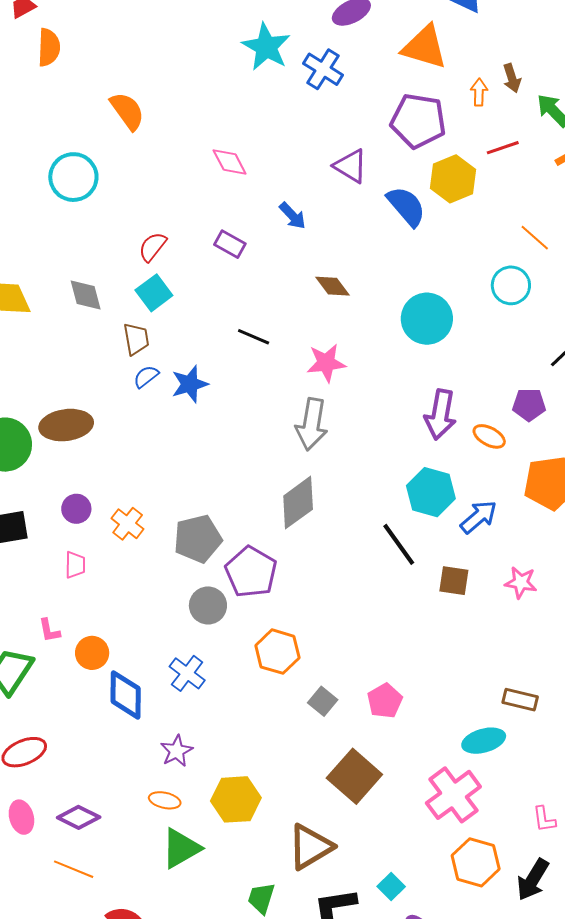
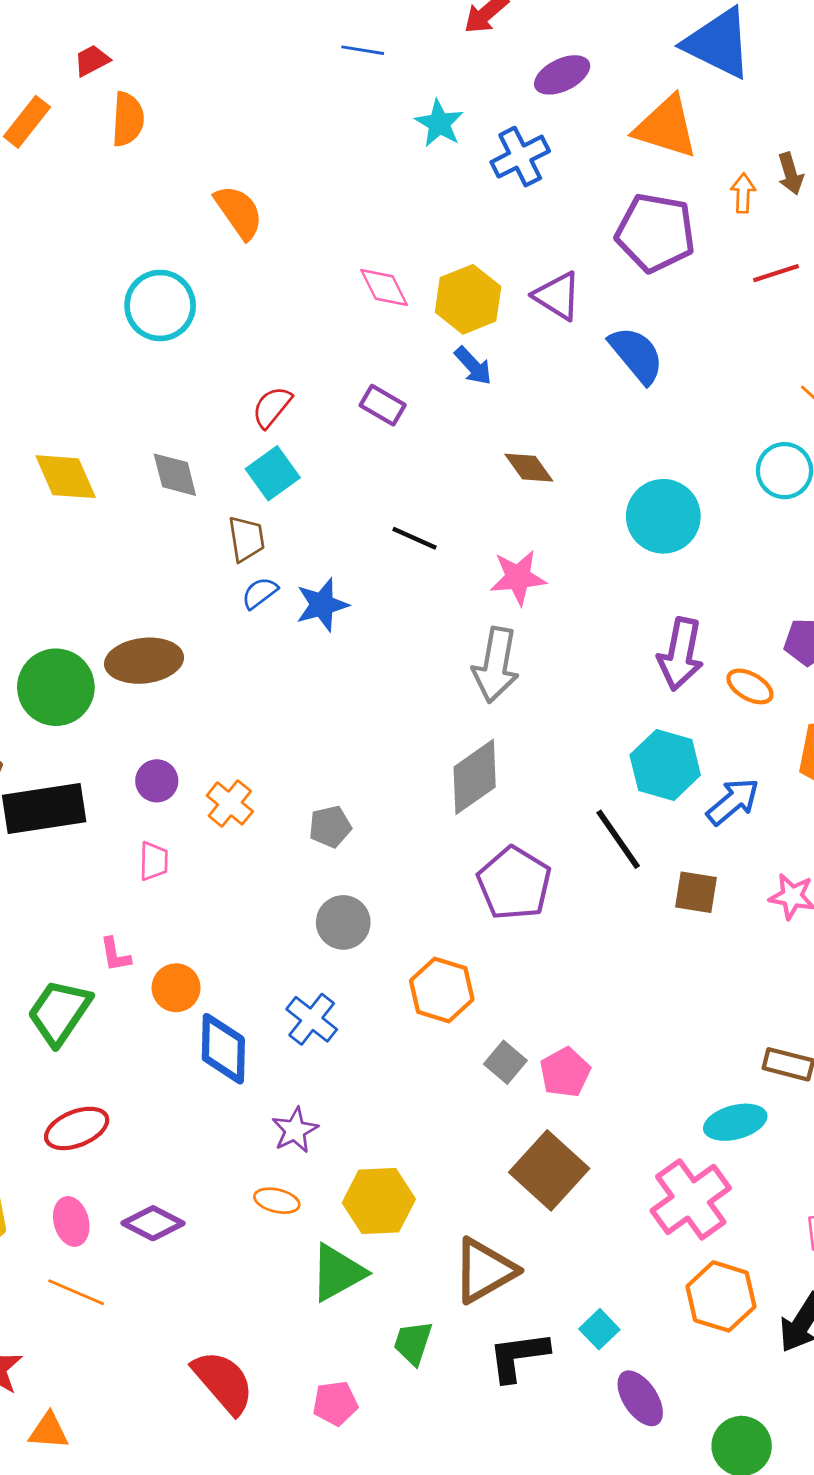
cyan star: (266, 47) -> (439, 123), size x0.7
blue cross: (323, 69) -> (520, 157), turned 30
yellow hexagon: (453, 179) -> (468, 299), moved
gray pentagon: (198, 539) -> (330, 827), size x0.6
purple pentagon: (251, 572) -> (514, 883), moved
pink pentagon: (385, 701) -> (565, 1072), moved
green triangle: (181, 848) -> (338, 1273), moved
orange line: (74, 869) -> (76, 1292), moved

